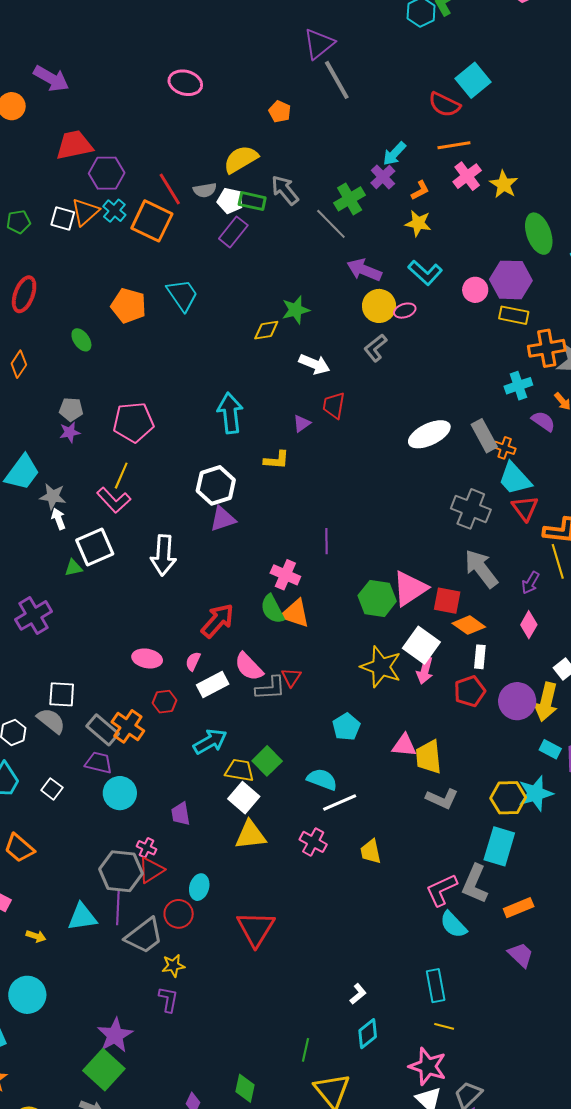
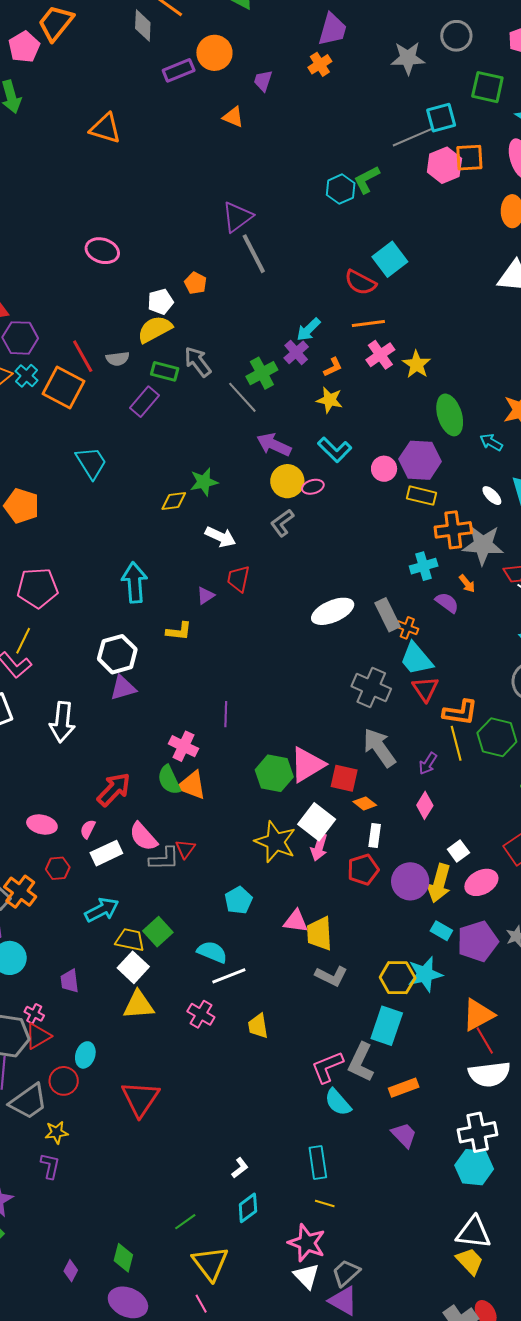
white pentagon: (230, 201) -> (161, 302), moved, turned -30
orange pentagon: (129, 306) -> (22, 506), moved
orange diamond: (469, 625) -> (365, 803), size x0.7
green line: (305, 1050) -> (185, 1222), turned 40

